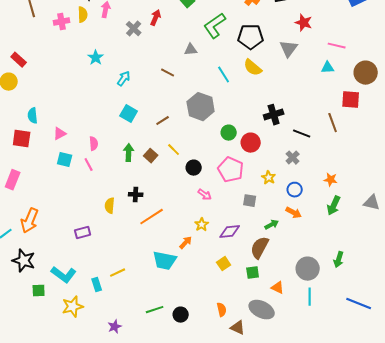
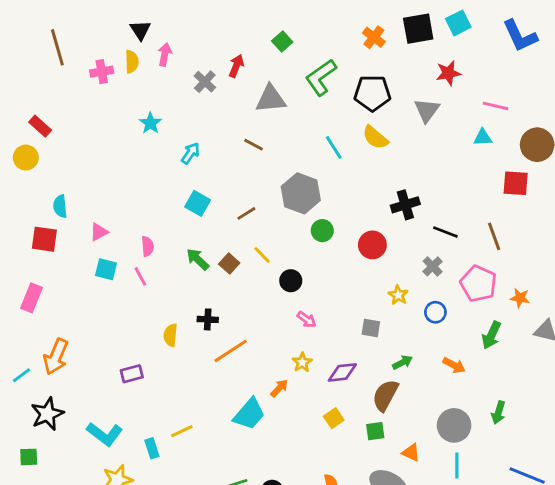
red star: (304, 23) -> (448, 73), turned -30
gray triangle: (191, 50) -> (271, 99), moved, size x1.6
brown line: (333, 123) -> (494, 236), moved
green circle: (229, 133) -> (322, 231), moved
green arrow: (129, 153) -> (198, 259), turned -48
pink pentagon: (231, 170) -> (478, 284), moved
orange star: (331, 180) -> (520, 298), moved
orange arrow: (294, 213) -> (454, 365), moved
black star: (24, 261) -> (47, 414), turned 30
cyan trapezoid: (165, 261) -> (249, 414), turned -60
green square: (39, 291) -> (29, 457), moved

